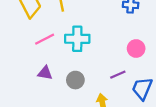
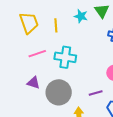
gray circle: (75, 80) -> (59, 92), size x1.6

